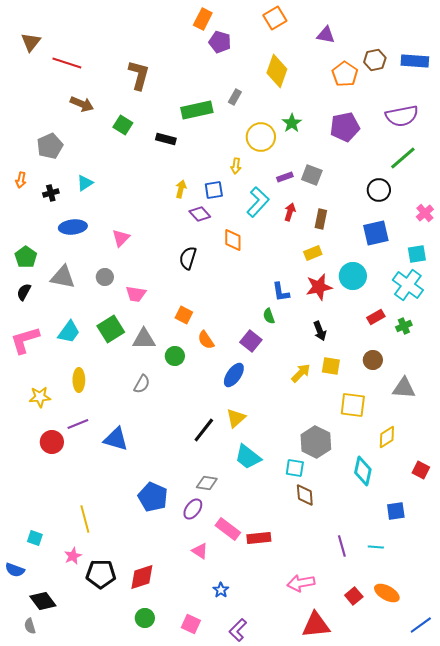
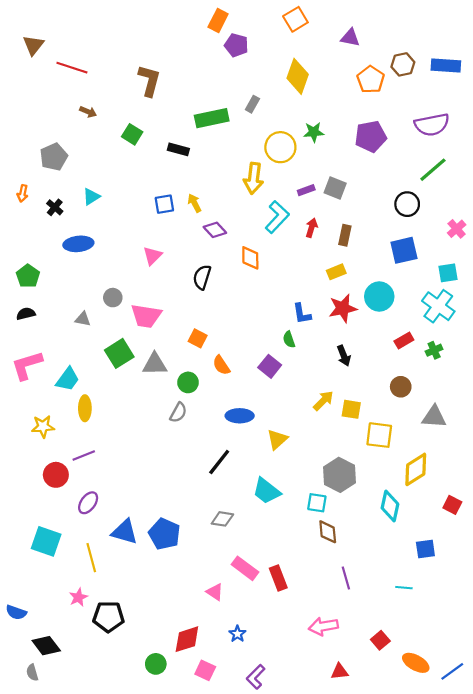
brown arrow: (82, 104) -> (88, 112), size x0.7
green star: (292, 123) -> (314, 132), turned 30
yellow arrow: (236, 166) -> (254, 178), size x1.8
yellow arrow: (181, 189) -> (194, 203), turned -42
blue square: (214, 190) -> (164, 204), moved
black cross: (51, 193) -> (55, 207), turned -35
pink triangle: (121, 238) -> (153, 256), moved
gray triangle: (63, 277) -> (83, 319), moved, size x0.6
black semicircle: (24, 292) -> (26, 314), turned 48
pink trapezoid: (136, 294) -> (146, 316), size x1.4
cyan trapezoid: (69, 332) -> (68, 379), moved
yellow square: (331, 366) -> (351, 409), moved
blue ellipse: (234, 375) -> (240, 416), moved, turned 55
gray semicircle: (142, 384) -> (178, 413), moved
yellow triangle: (236, 418) -> (277, 439), moved
yellow diamond: (387, 437) -> (416, 469), size x1.4
blue triangle: (116, 439) -> (125, 532), moved
purple ellipse: (193, 509) -> (88, 503), moved
cyan square: (35, 538) -> (46, 541), moved, size x1.8
red rectangle: (259, 538) -> (278, 578), turned 75
purple line: (342, 546) -> (346, 578), moved
red diamond: (142, 577) -> (187, 639), moved
orange ellipse: (387, 593) -> (416, 663), moved
red triangle: (316, 625) -> (339, 671), size x0.6

